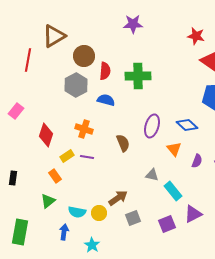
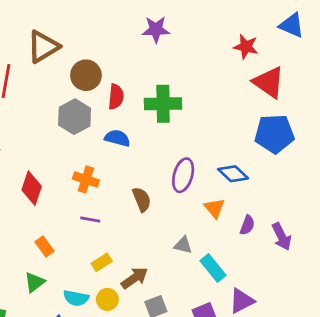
yellow rectangle: (67, 156) -> (102, 262), moved

